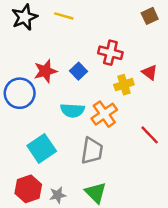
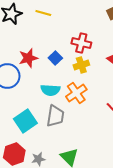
yellow cross: (124, 85) -> (81, 65), moved
gray trapezoid: (92, 151) -> (55, 116), moved

